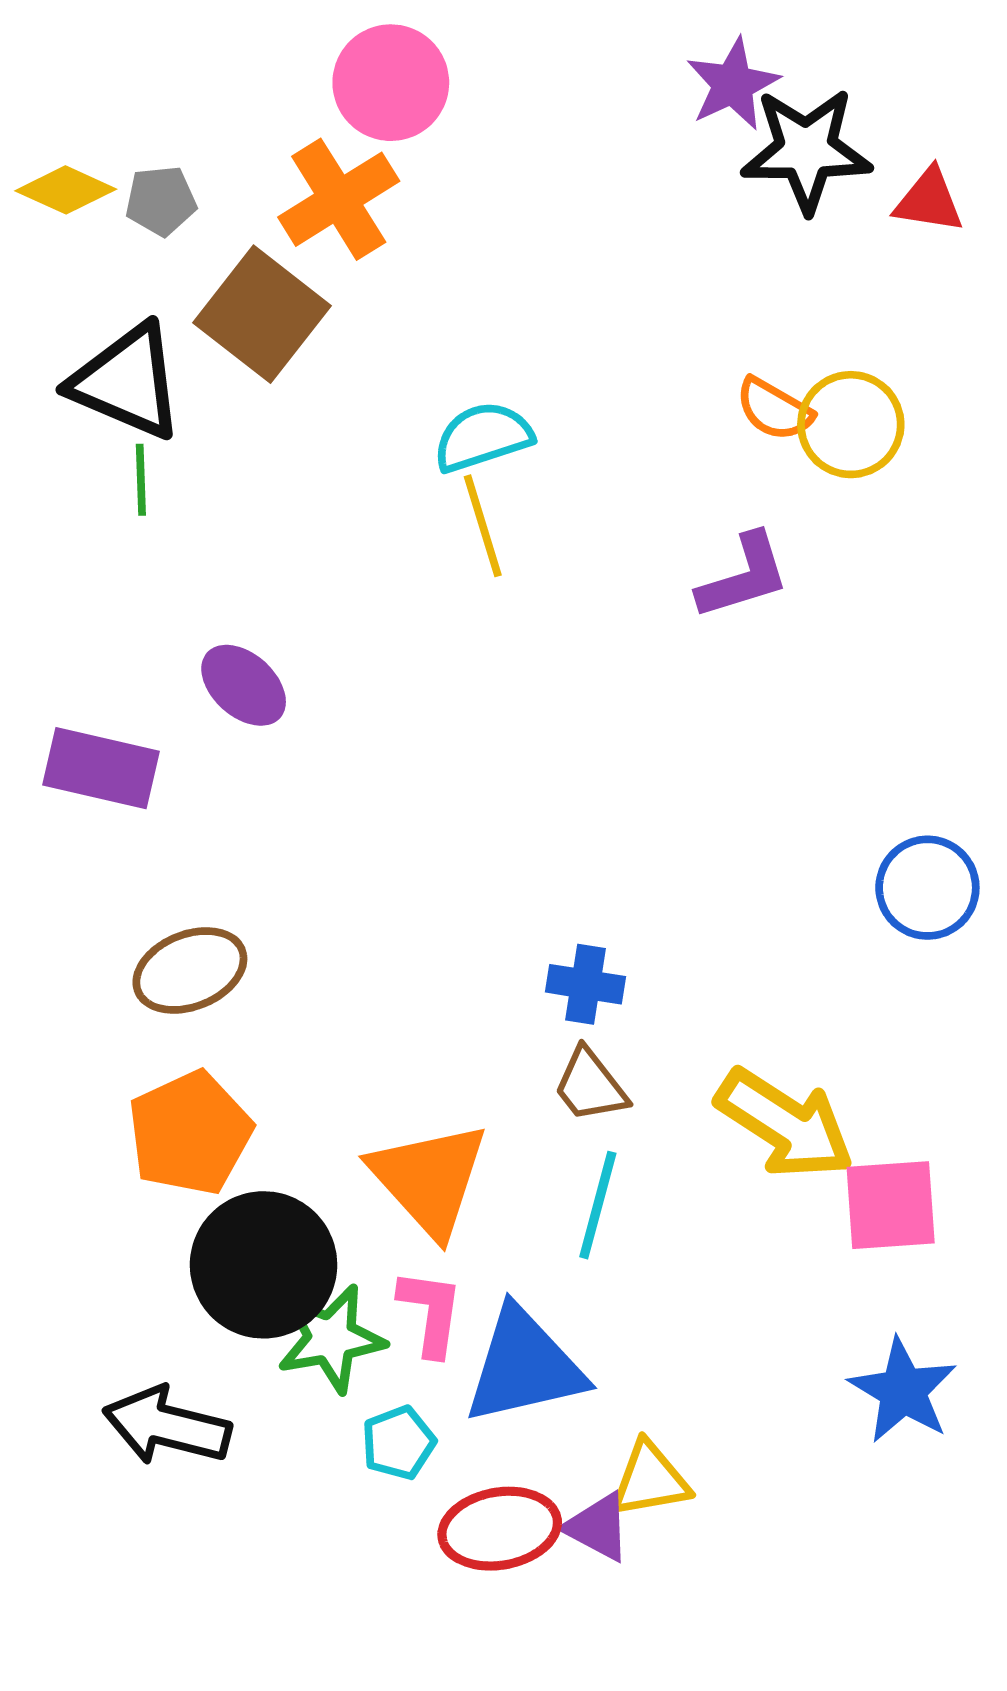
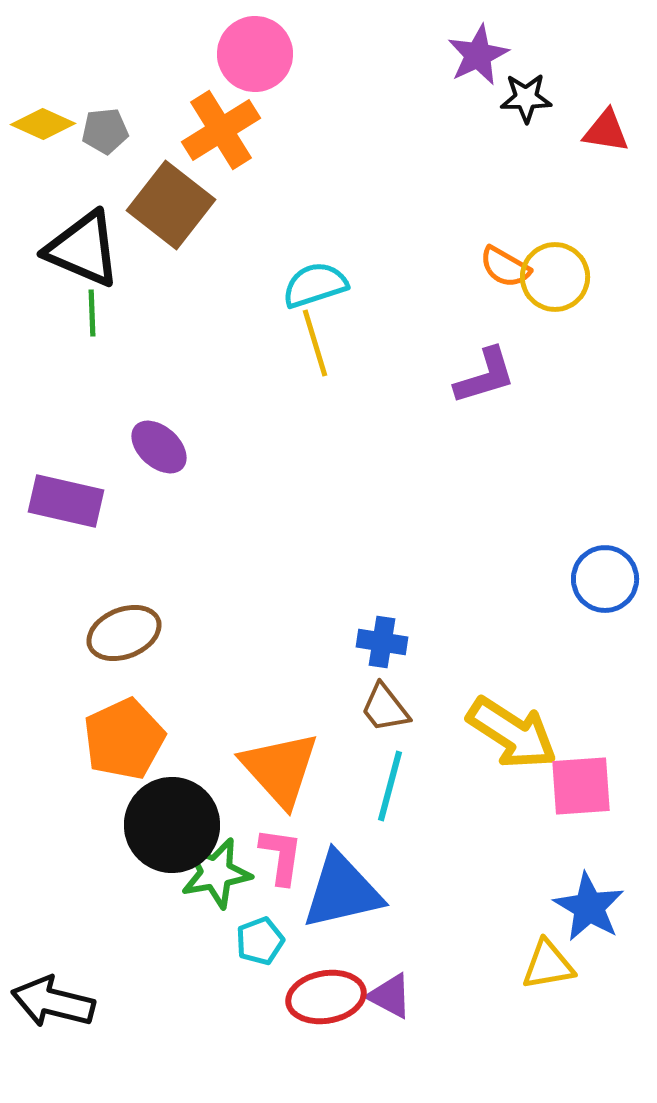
black star: (806, 150) -> (526, 98), size x0.6
black arrow: (167, 1426) -> (53, 1002), moved
yellow triangle: (650, 1480) -> (548, 965), moved

